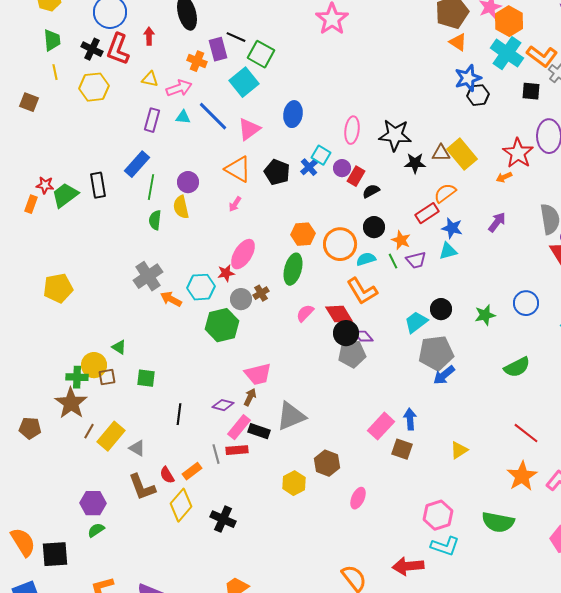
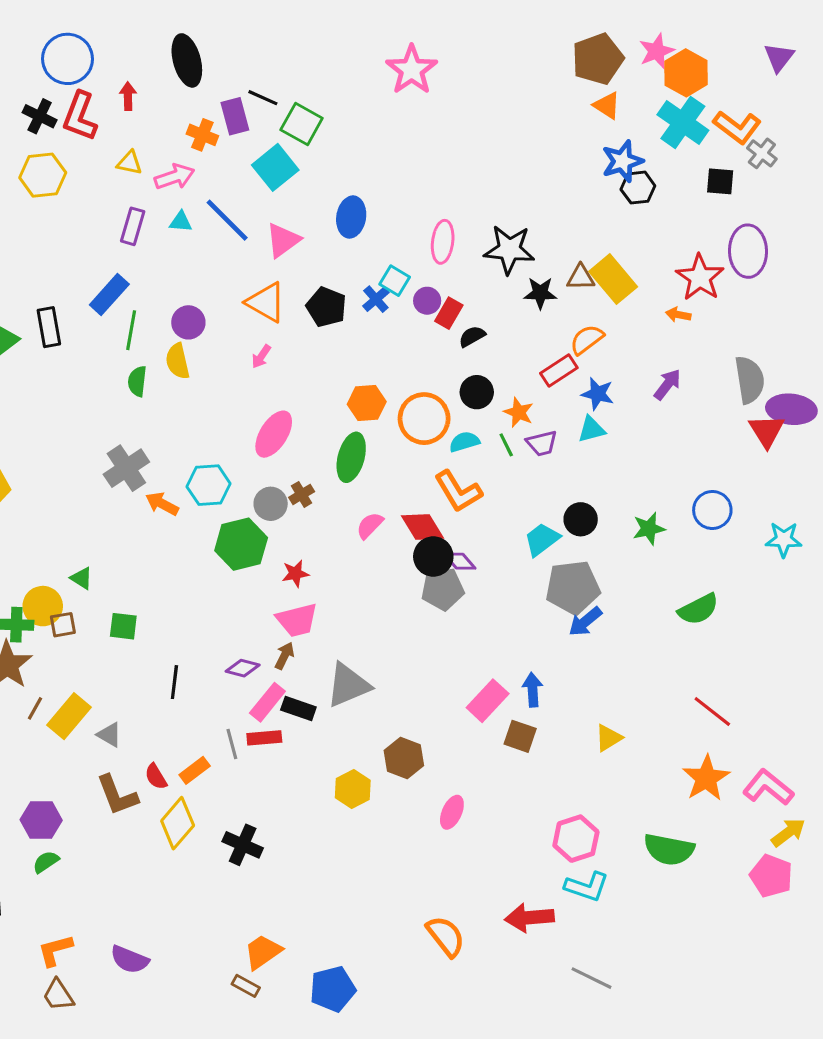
orange arrow: (504, 177) -> (678, 315), turned 35
red star: (226, 273) -> (295, 574), moved

